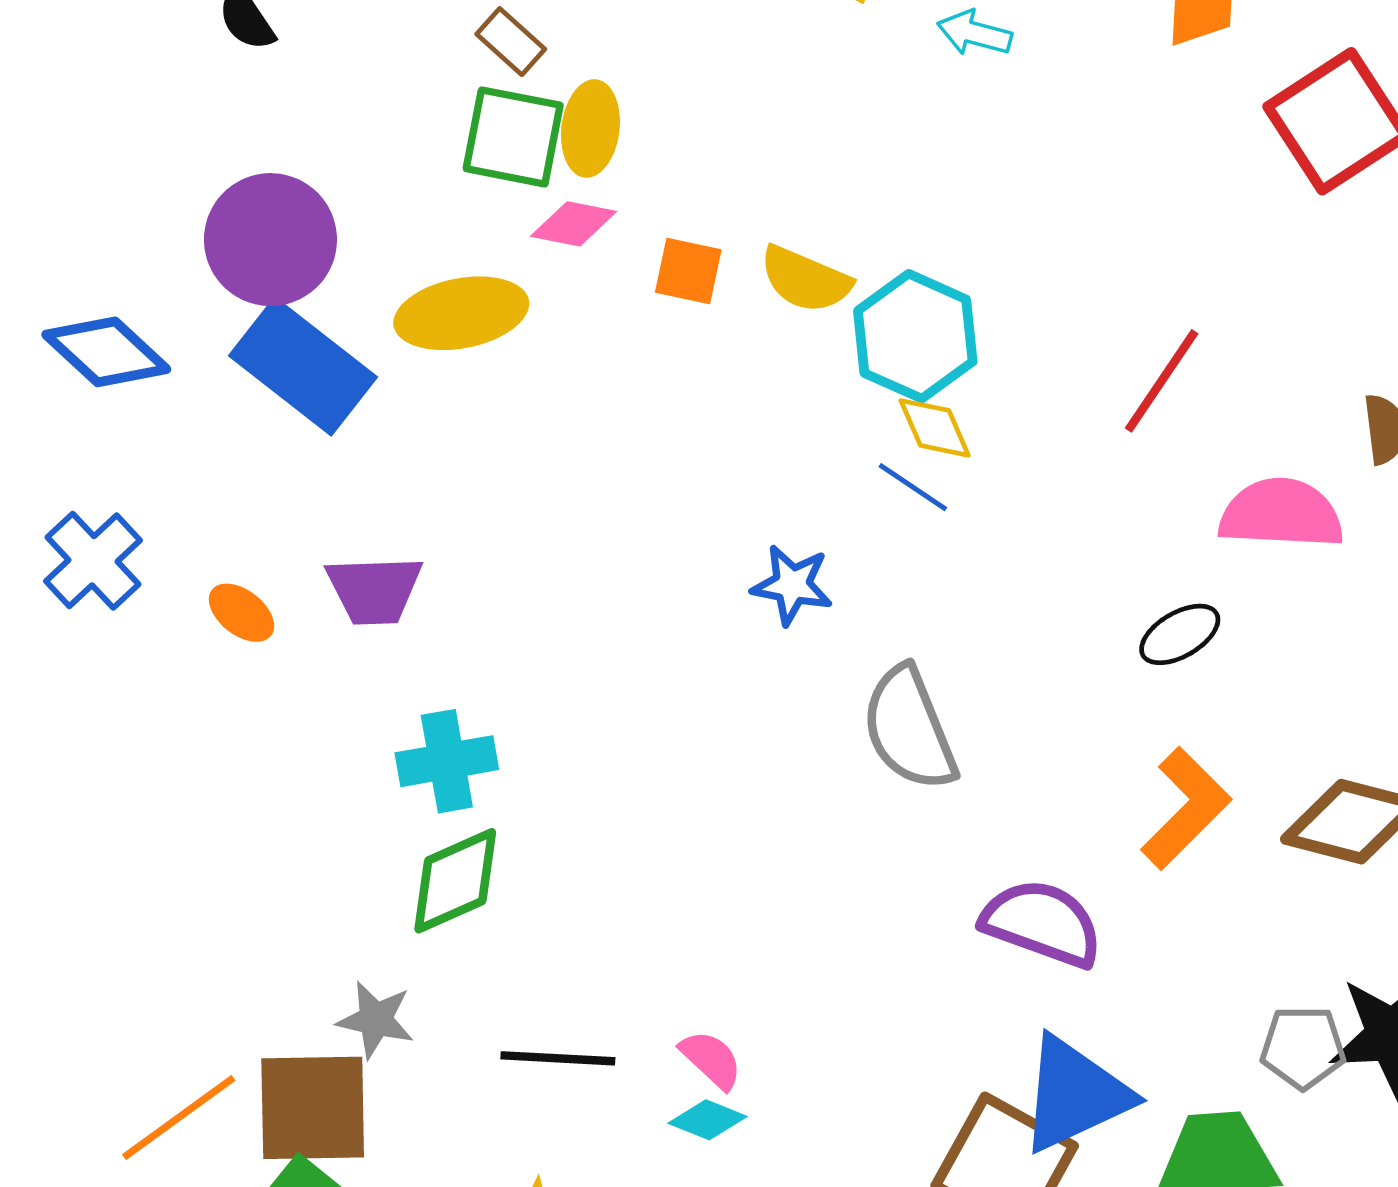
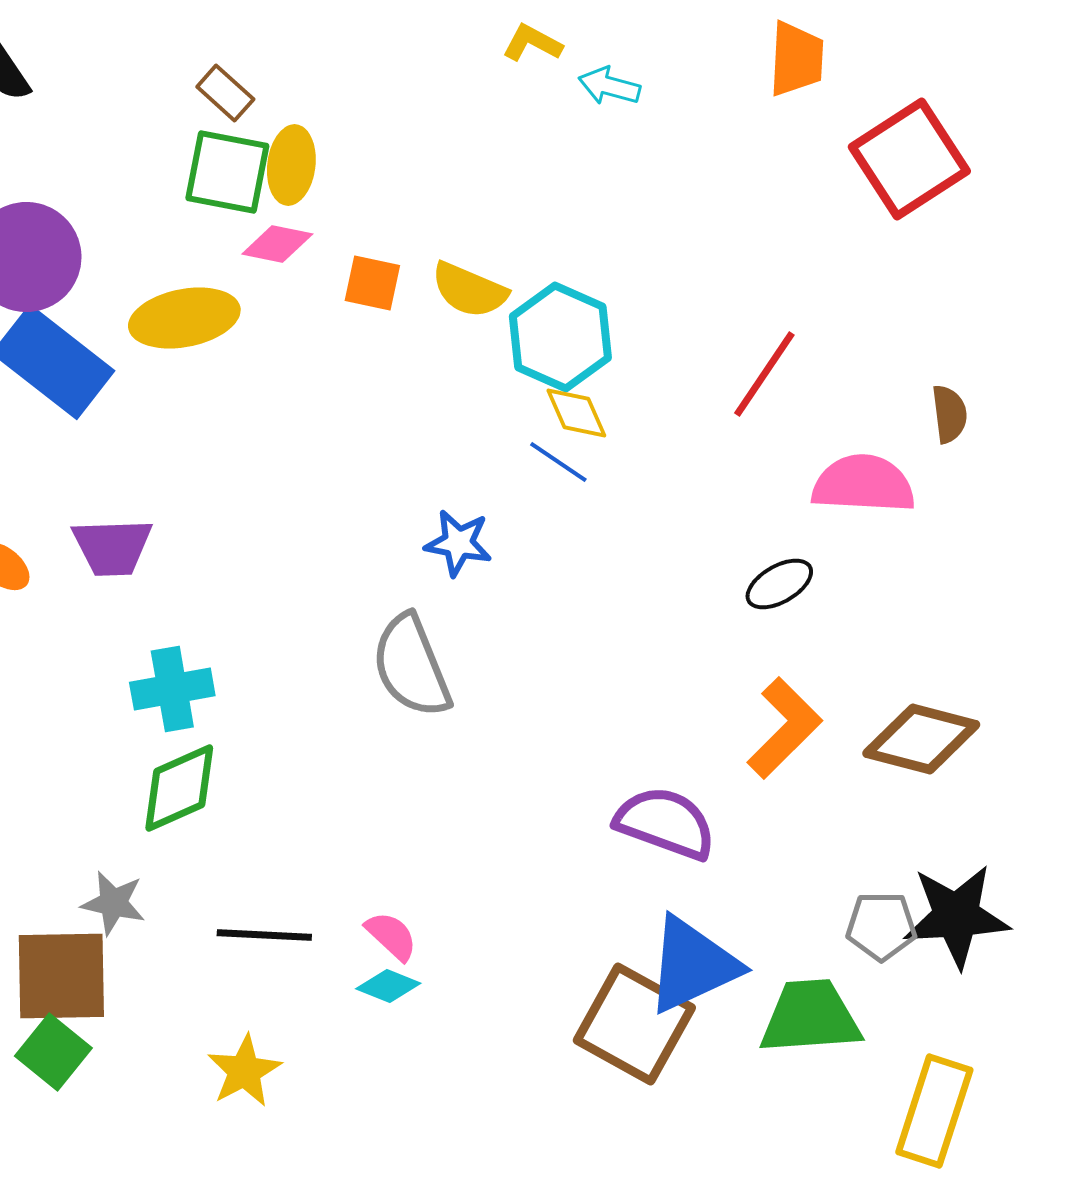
gray semicircle: (909, 729) -> (411, 666), moved

